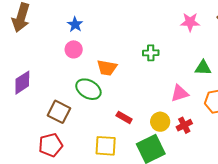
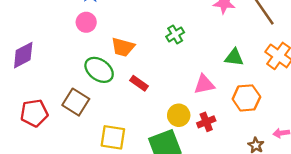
green cross: (151, 53) -> (175, 34), turned -35
brown square: (59, 112) -> (76, 102), moved
red rectangle: (124, 117) -> (139, 83), moved
red pentagon: (51, 145) -> (34, 113), moved

